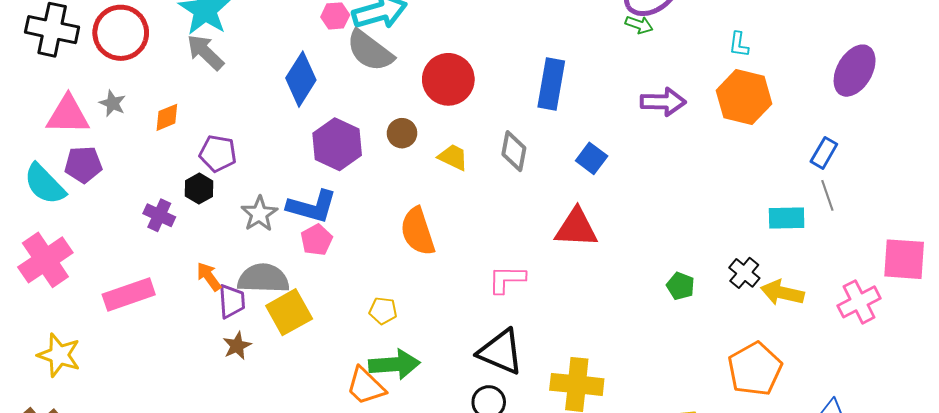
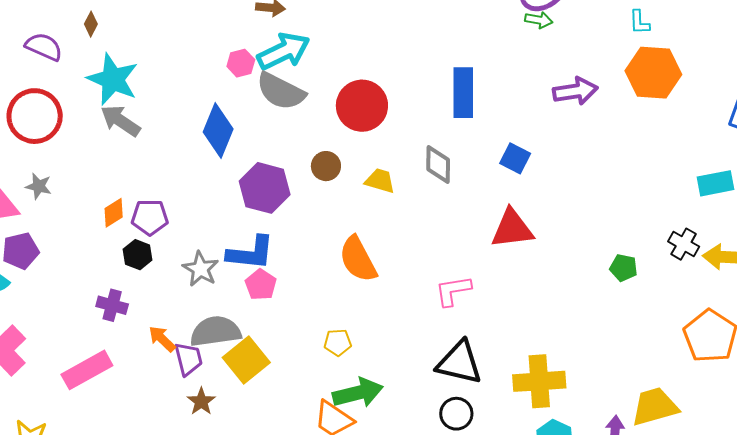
orange diamond: (167, 117) -> (114, 213), moved
purple cross: (159, 215) -> (112, 305), moved

